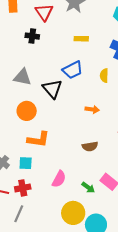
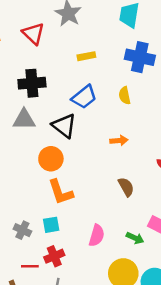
black cross: (32, 36) -> (32, 83), moved, size x1.5
orange circle: (27, 111) -> (51, 159), moved
orange L-shape: (38, 139) -> (61, 192), turned 75
brown semicircle: (90, 146) -> (126, 187), turned -98

